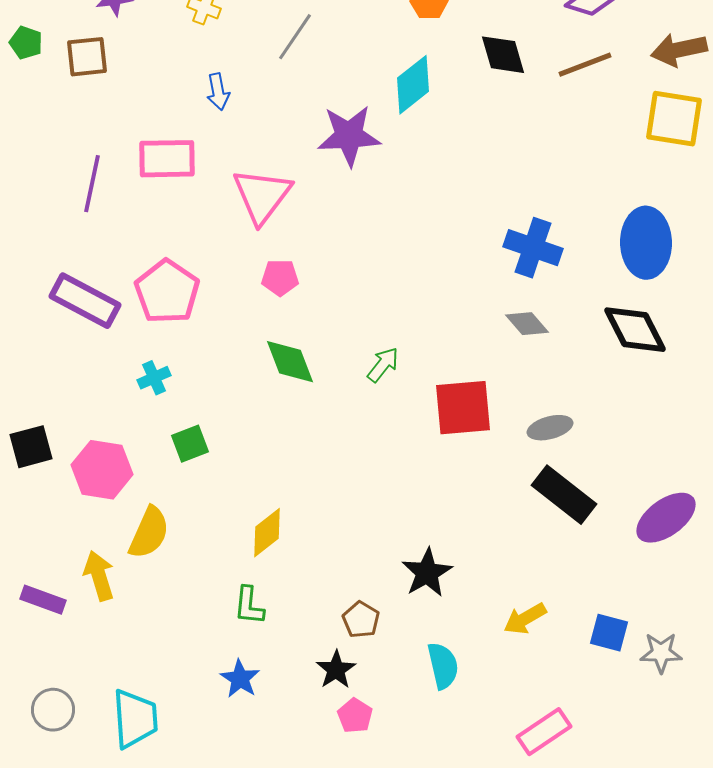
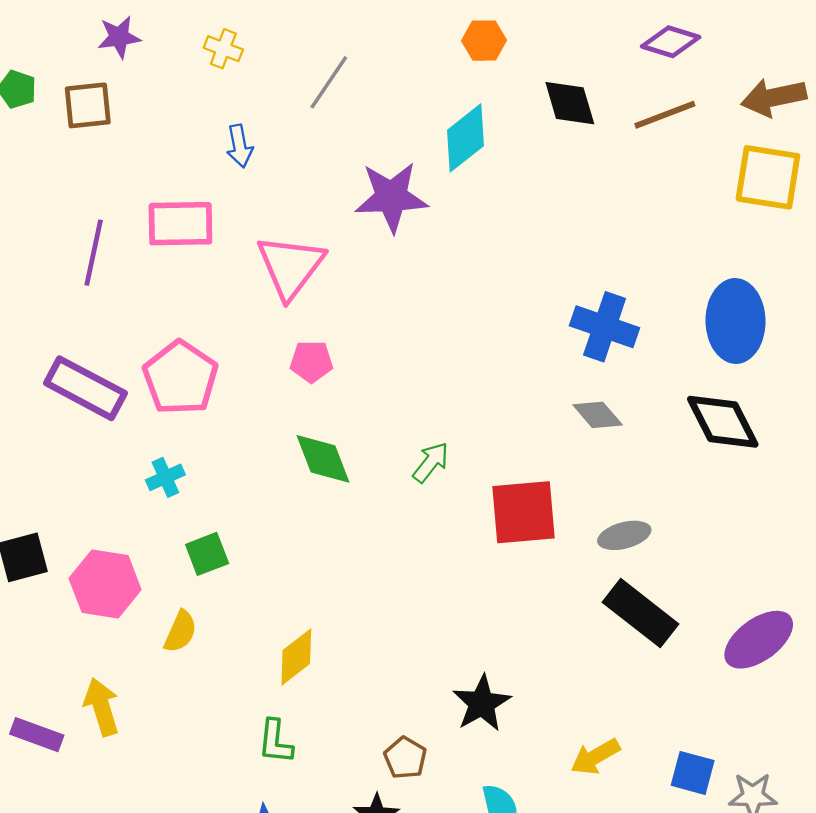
yellow semicircle: (149, 533) -> (180, 632), moved, size x0.7

